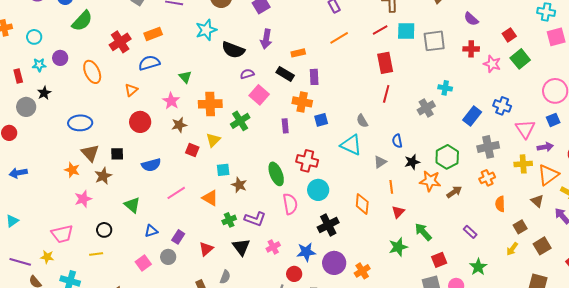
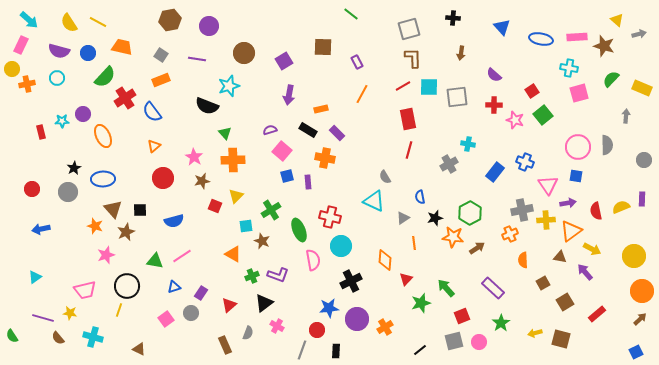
orange rectangle: (153, 34) -> (161, 80), moved
cyan circle: (34, 37) -> (57, 78), moved
orange line: (339, 38) -> (362, 94), turned -30
red cross: (120, 42) -> (125, 98), moved
black semicircle: (233, 50) -> (207, 106), moved
blue semicircle: (149, 63) -> (152, 112), moved, turned -110
orange ellipse: (92, 72) -> (103, 136), moved
green triangle: (185, 77) -> (225, 133), moved
purple rectangle: (314, 77) -> (337, 133), turned -42
black star: (44, 93) -> (74, 168), moved
gray circle: (26, 107) -> (68, 192), moved
blue square: (321, 120) -> (287, 176), moved
blue square: (553, 120) -> (576, 176), turned 32
green cross: (240, 121) -> (271, 210), moved
gray cross: (488, 147) -> (522, 210), moved
pink line: (176, 193) -> (182, 256), moved
brown triangle: (537, 201) -> (560, 257), turned -32
green triangle: (132, 205) -> (155, 261), turned -30
red triangle: (398, 212) -> (406, 279), moved
black circle: (104, 230) -> (127, 286), size x1.6
purple rectangle: (470, 232) -> (493, 288), size x1.6
black triangle: (241, 247) -> (264, 303), turned 30
pink cross: (273, 247) -> (277, 326), moved, turned -32
yellow arrow: (512, 249) -> (535, 333), moved, turned 40
yellow line: (96, 254) -> (119, 310), turned -64

